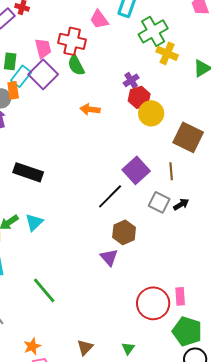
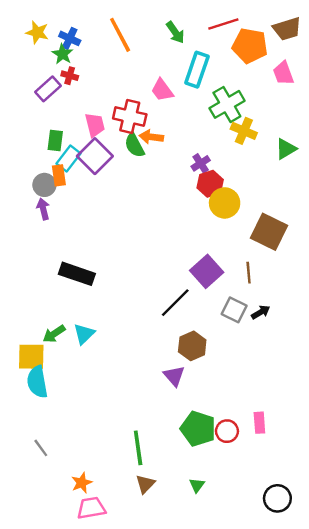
orange arrow: (90, 109) -> (151, 137), moved
green line: (44, 290) -> (138, 448), moved, turned 32
red circle: (153, 303) -> (227, 431), size x0.6
green pentagon: (187, 331) -> (198, 429), moved

